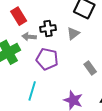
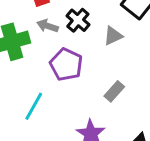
black cross: (48, 28) -> (78, 20), turned 35
gray rectangle: (90, 68) -> (114, 91), moved, turned 64

